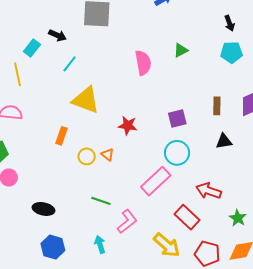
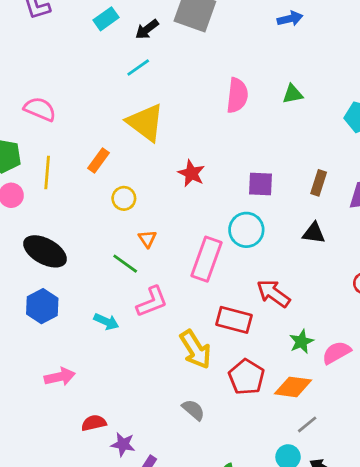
black arrow: (57, 35) -> (147, 29), moved, turned 102
cyan rectangle: (32, 48) -> (106, 19), moved
yellow line: (17, 74) -> (47, 172), moved
orange triangle: (108, 155) -> (147, 239), moved
pink rectangle: (156, 181) -> (207, 259), turned -44
black ellipse: (43, 209) -> (45, 251), size x1.4
red rectangle: (187, 217) -> (234, 320), turned -45
cyan arrow: (100, 244) -> (106, 322), turned 114

